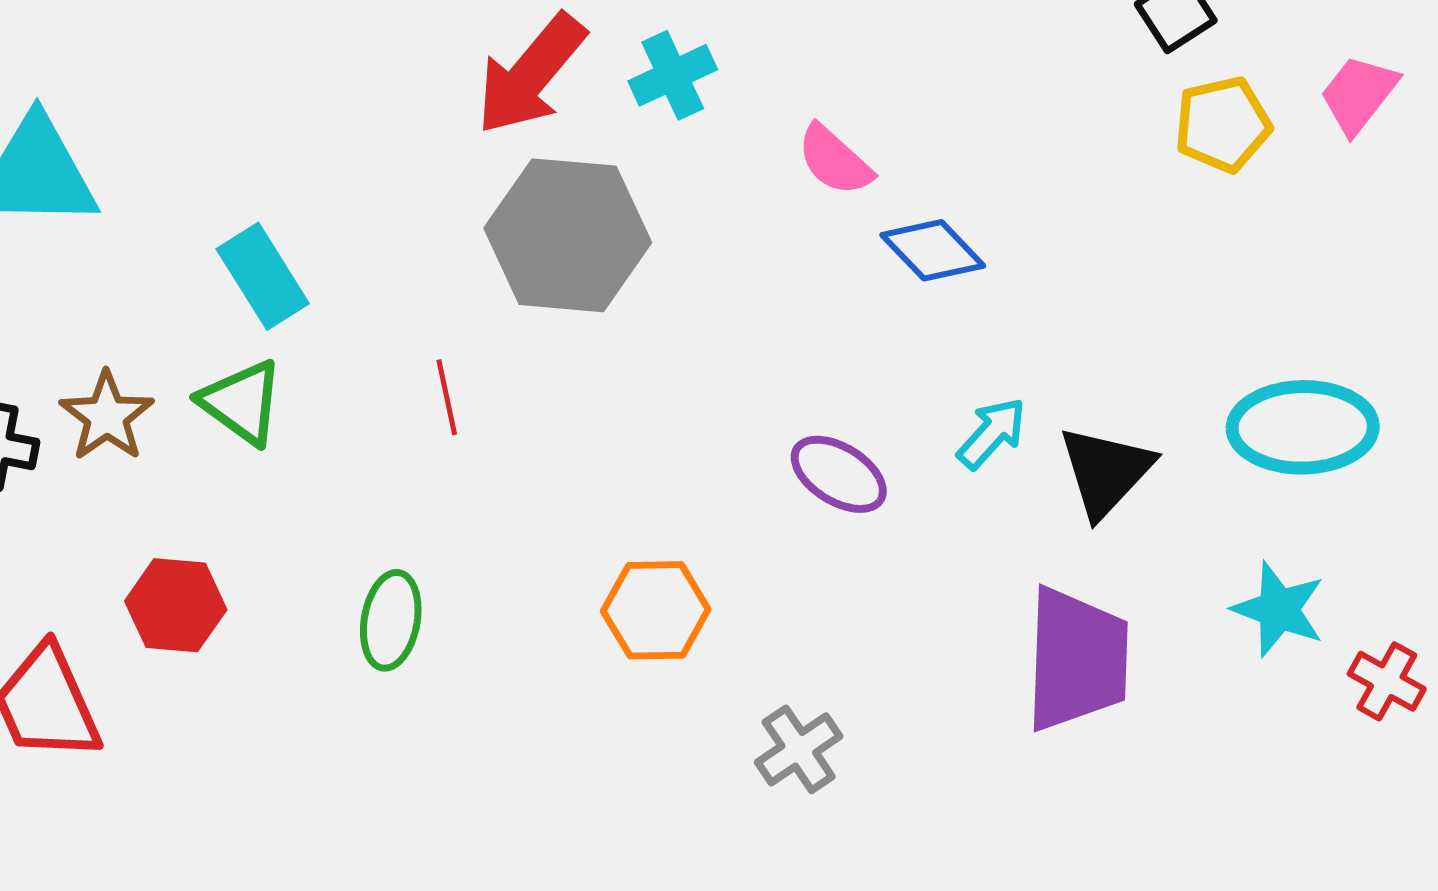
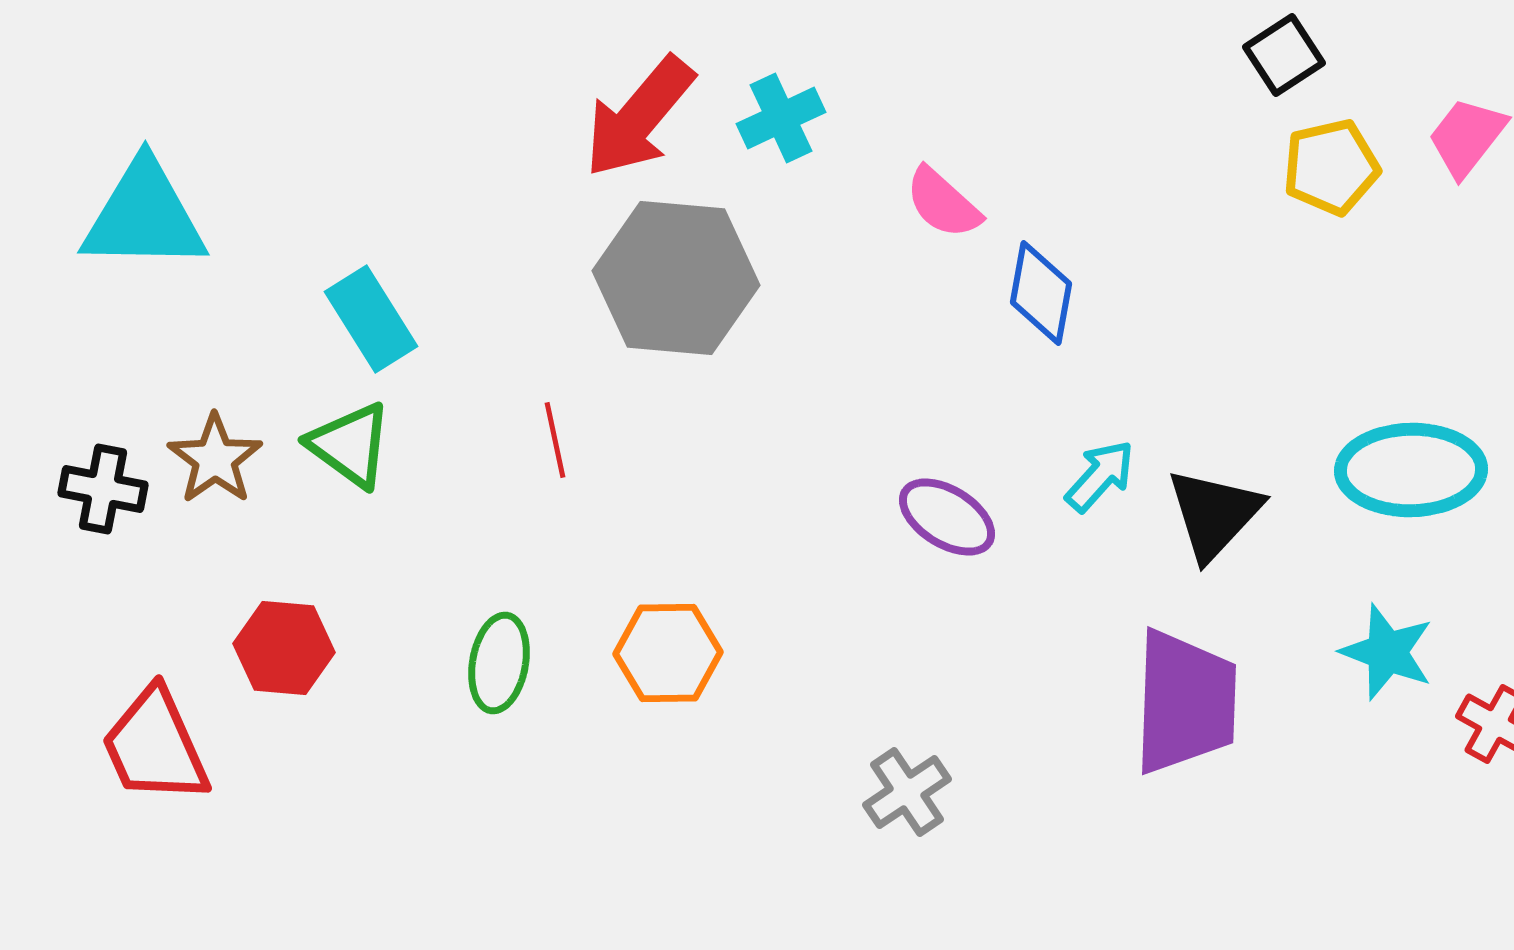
blue diamond: (933, 250) -> (1041, 293), turned 54
orange hexagon: (656, 610) -> (668, 653), moved

